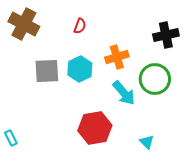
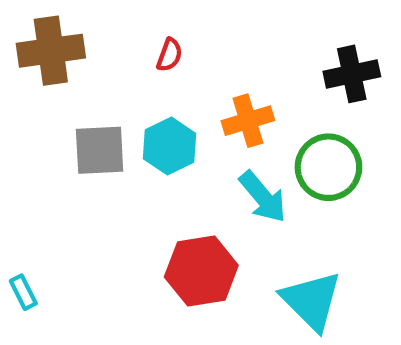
brown cross: (24, 24) -> (51, 51), turned -36
cyan triangle: (147, 142) -> (311, 301), size x2.0

